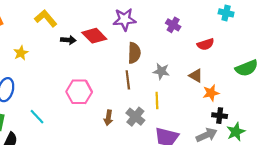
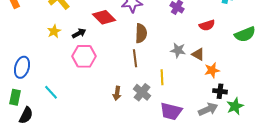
black arrow: (68, 40) -> (79, 33), moved, turned -32
yellow star: (21, 53) -> (54, 31), moved
green semicircle: (247, 68) -> (245, 34), moved
gray star: (161, 71) -> (178, 50), moved
pink hexagon: (79, 92) -> (84, 56), moved

